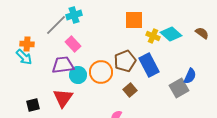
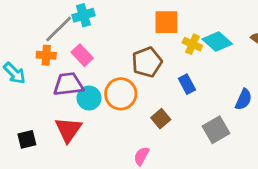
orange cross: (27, 44) -> (46, 55), moved
brown pentagon: (125, 61) -> (147, 62), moved
blue rectangle: (149, 65) -> (187, 84), size x0.6
gray square: (179, 88) -> (216, 130), moved

